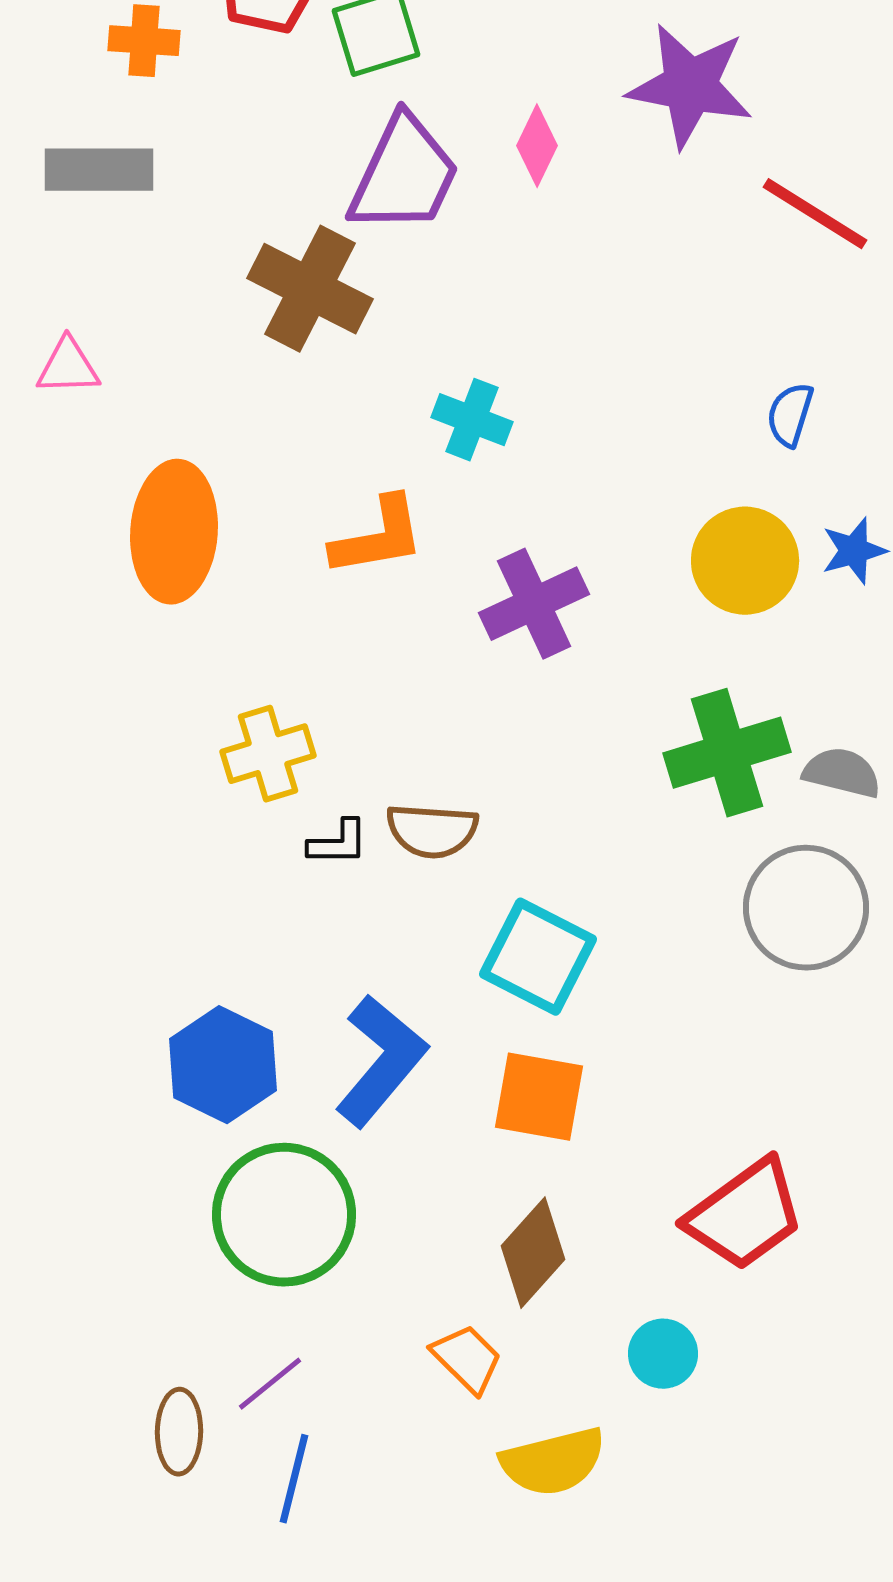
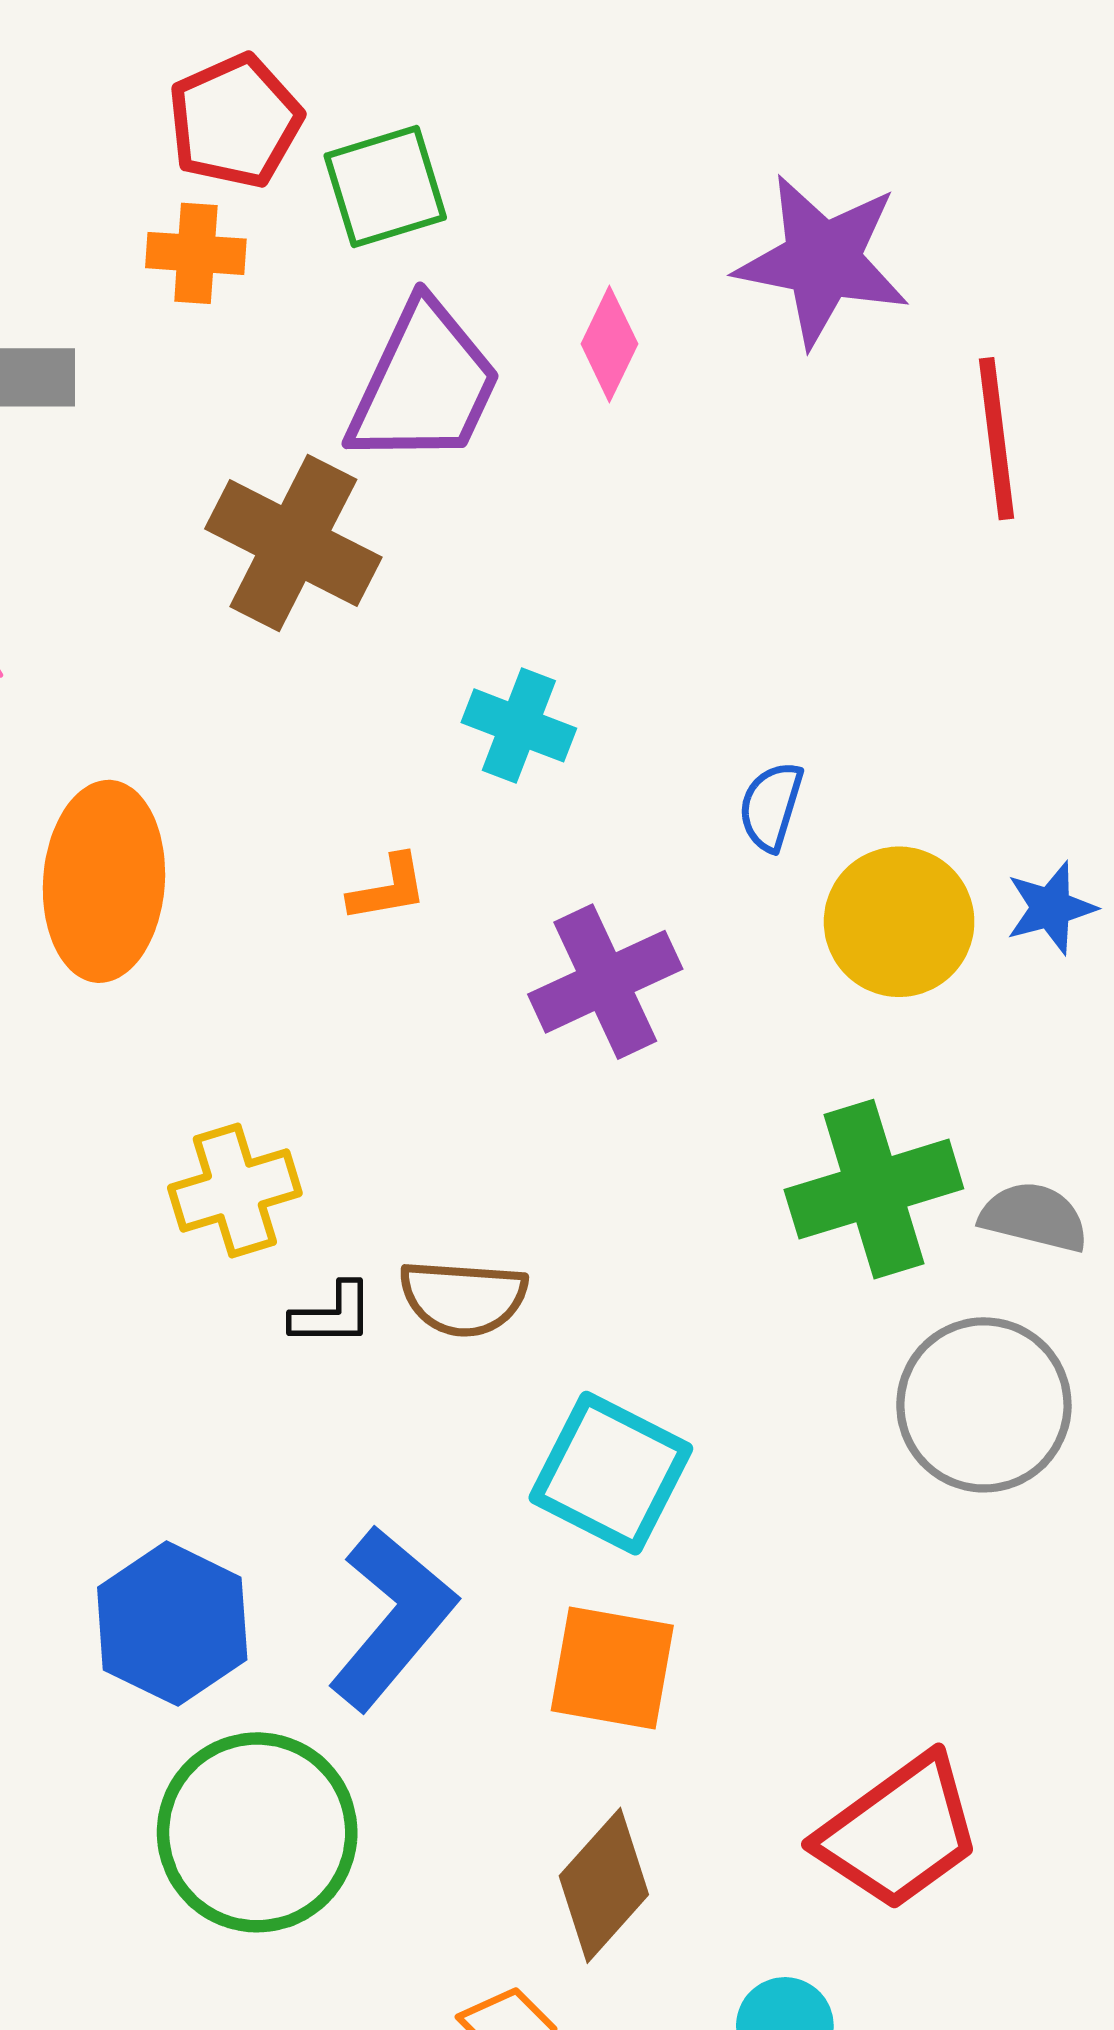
orange cross: (144, 41) -> (196, 253), moved
red line: (815, 214) -> (997, 439), turned 51
blue semicircle: (790, 415) -> (771, 806), moved
orange L-shape: (378, 537) -> (388, 888), size x0.6

